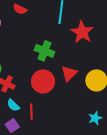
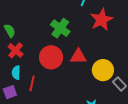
red triangle: (69, 73) -> (78, 56), turned 30
cyan semicircle: (13, 105) -> (16, 73), turned 32

